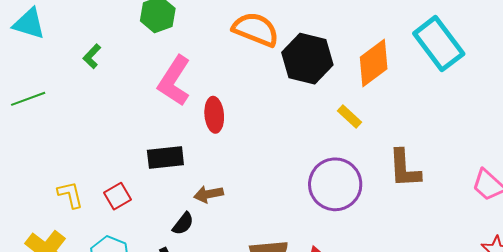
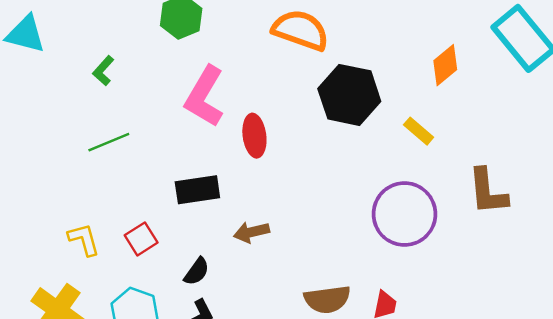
black hexagon: (307, 59) -> (349, 95), moved
orange diamond: (374, 63) -> (445, 65), size x0.7
green line: (28, 99) -> (109, 142), moved
black semicircle: (183, 224) -> (197, 271), moved

